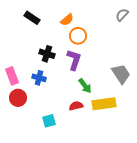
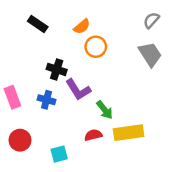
purple L-shape: (74, 60) -> (78, 90), moved, turned 130
gray trapezoid: (121, 74) -> (150, 54), moved
red circle: (18, 98) -> (20, 140), moved

